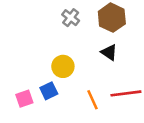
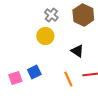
black triangle: (109, 52) -> (77, 51), moved
yellow circle: (63, 66) -> (45, 36), moved

